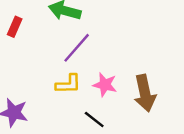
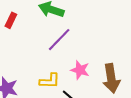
yellow L-shape: (68, 84) -> (50, 81), moved

